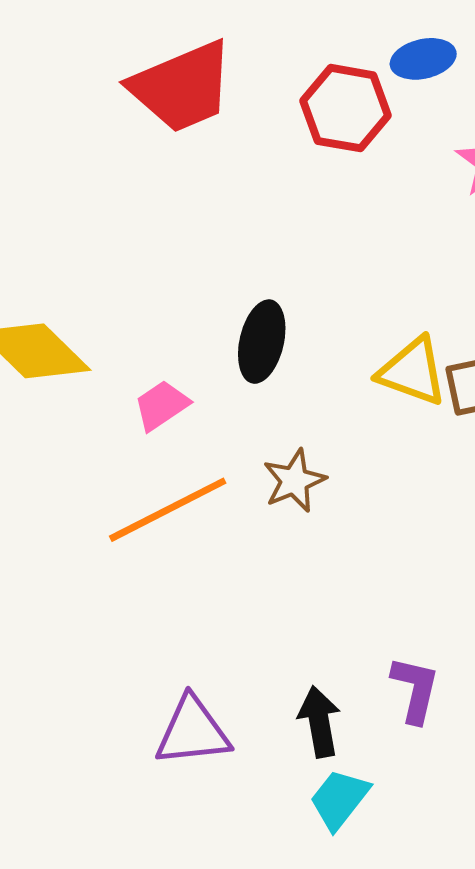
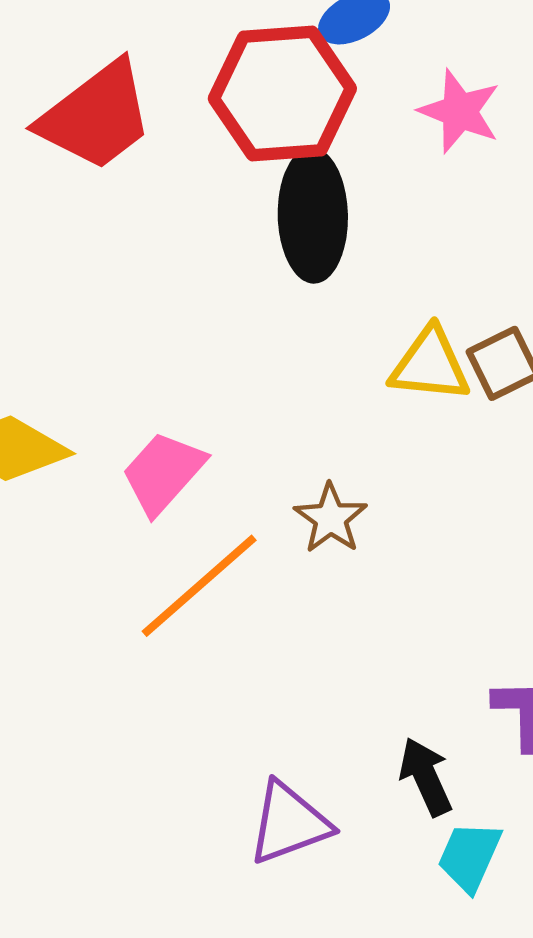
red hexagon: (346, 108) -> (282, 94), size x1.4
black ellipse: (262, 342) -> (313, 215), moved, size x1.4
pink trapezoid: (162, 405) -> (163, 473), size x1.4

